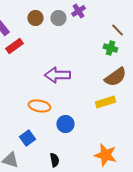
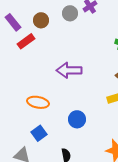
brown circle: (35, 18) -> (41, 20), moved
orange ellipse: (39, 106) -> (38, 102), moved

